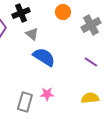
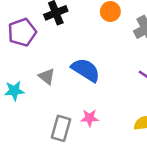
gray triangle: (32, 34) -> (47, 76), moved

